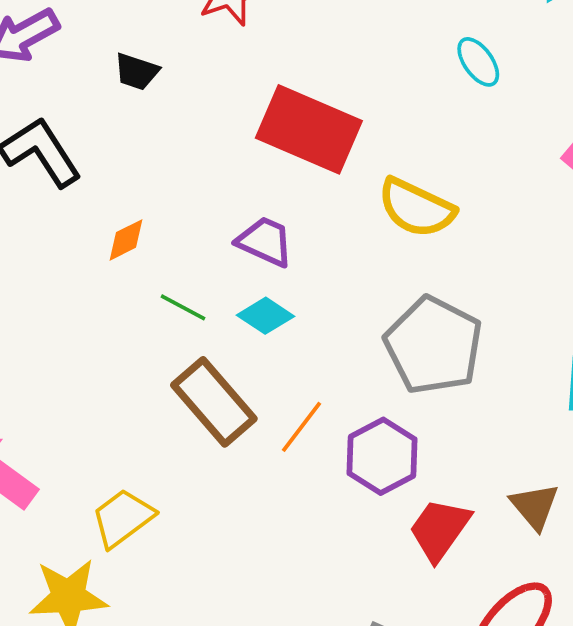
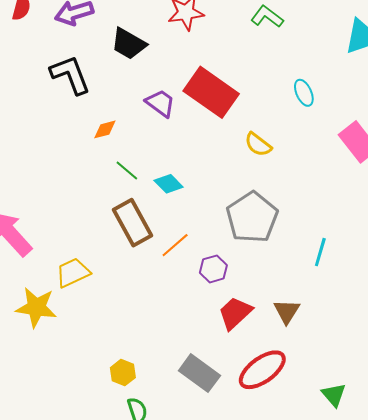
cyan ellipse: (478, 62) -> (304, 93), moved
black trapezoid: (137, 72) -> (129, 44), size x1.5
yellow semicircle: (416, 208) -> (258, 145), size x0.7
purple trapezoid: (265, 242) -> (160, 103), moved
purple hexagon: (382, 456) -> (213, 269), size x0.7

